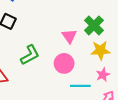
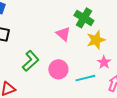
pink circle: (64, 63) -> (58, 69), moved

